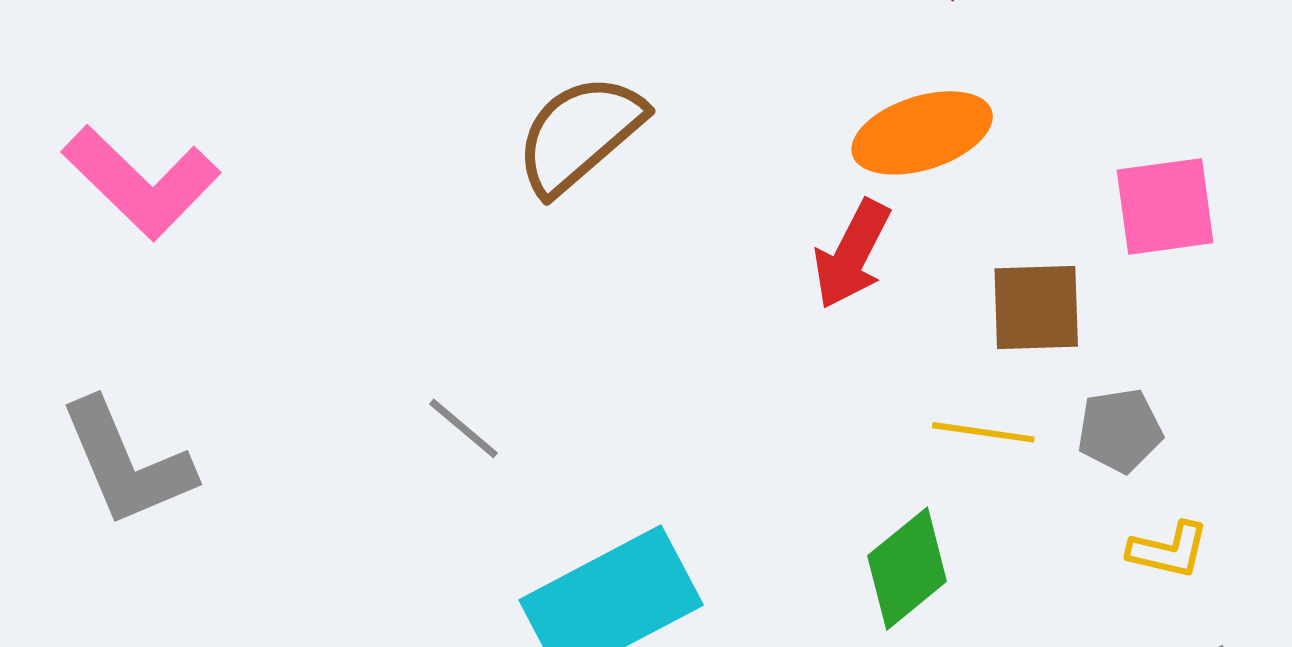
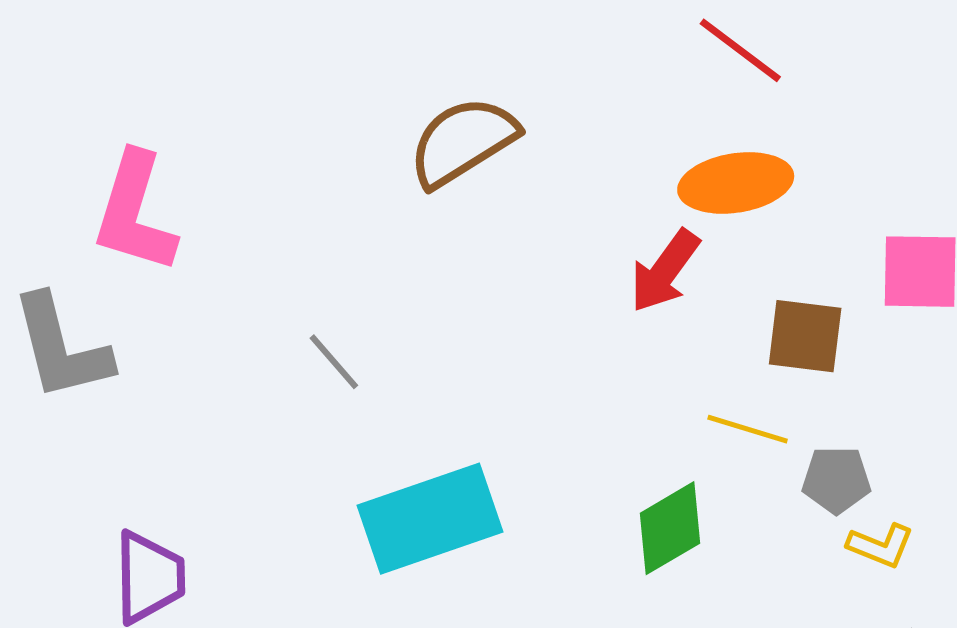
pink L-shape: (141, 182) -> (135, 213), moved, turned 54
gray pentagon: (1120, 430) -> (836, 480), moved

